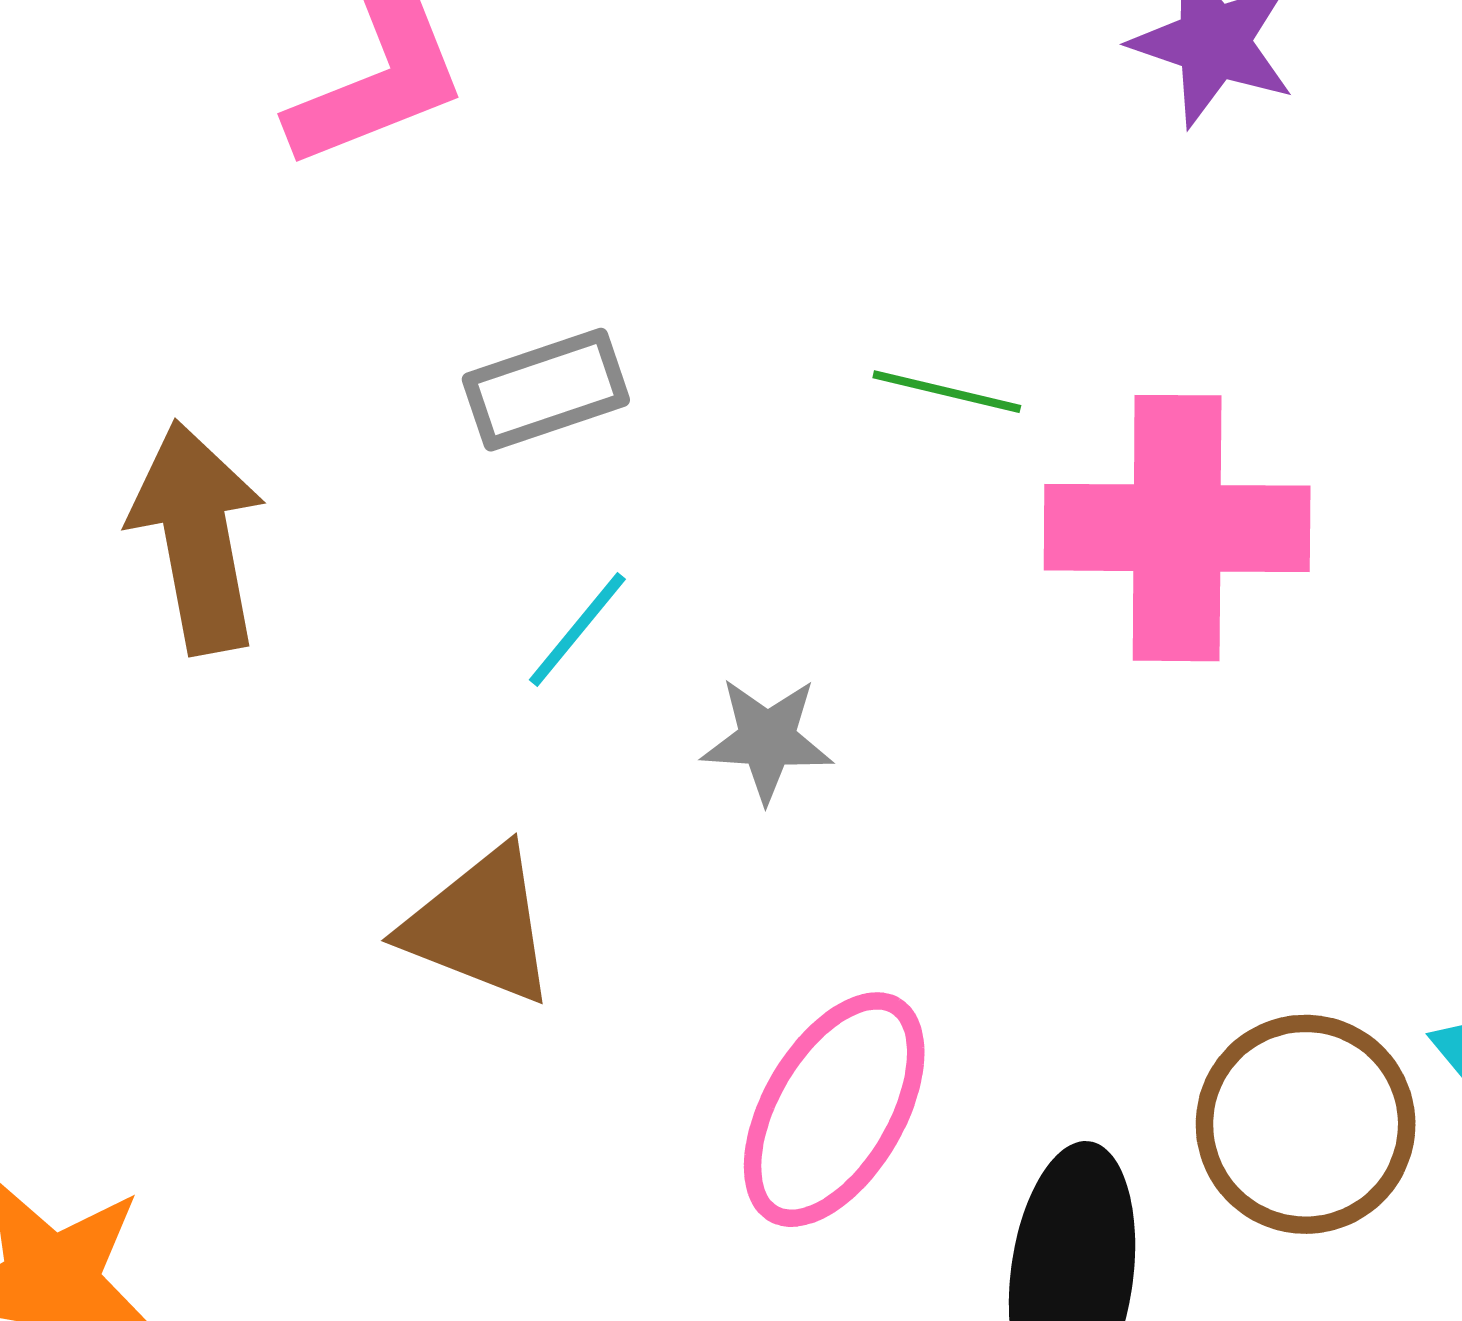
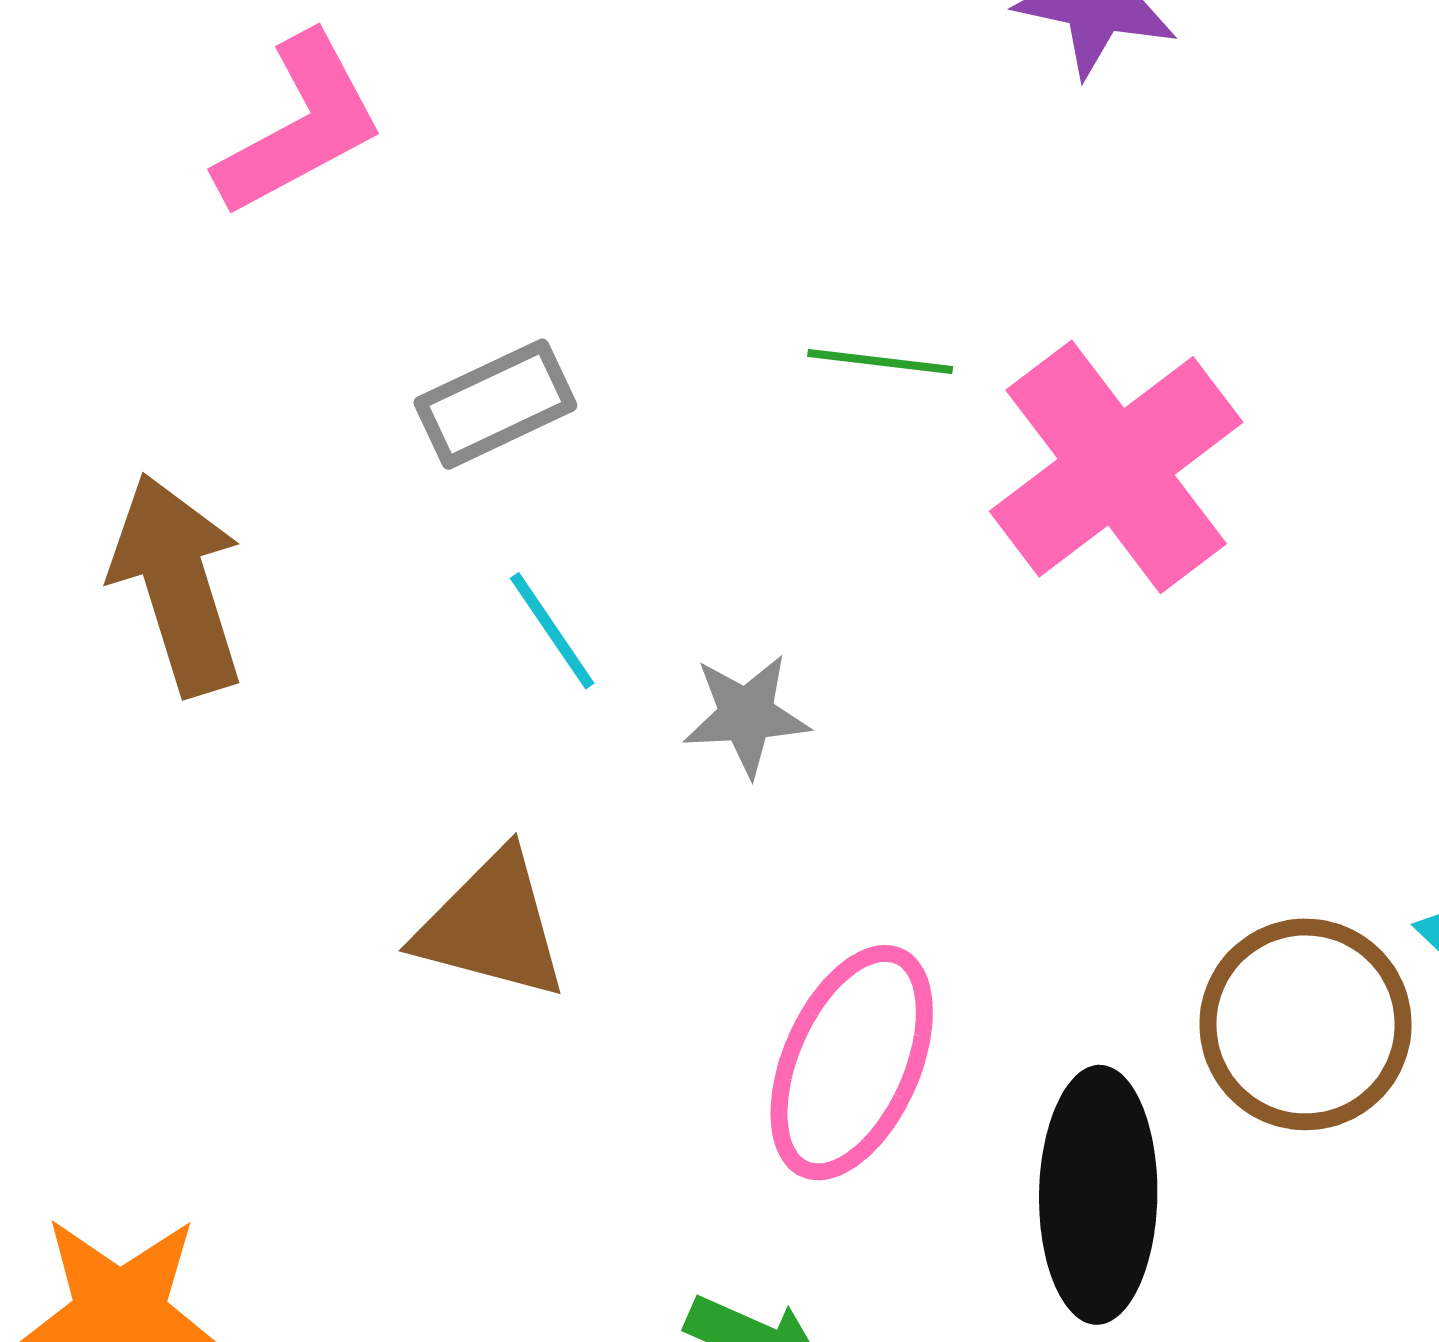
pink cross: (1177, 528) -> (1116, 467), turned -31
cyan line: (577, 630) -> (552, 631), turned -67

